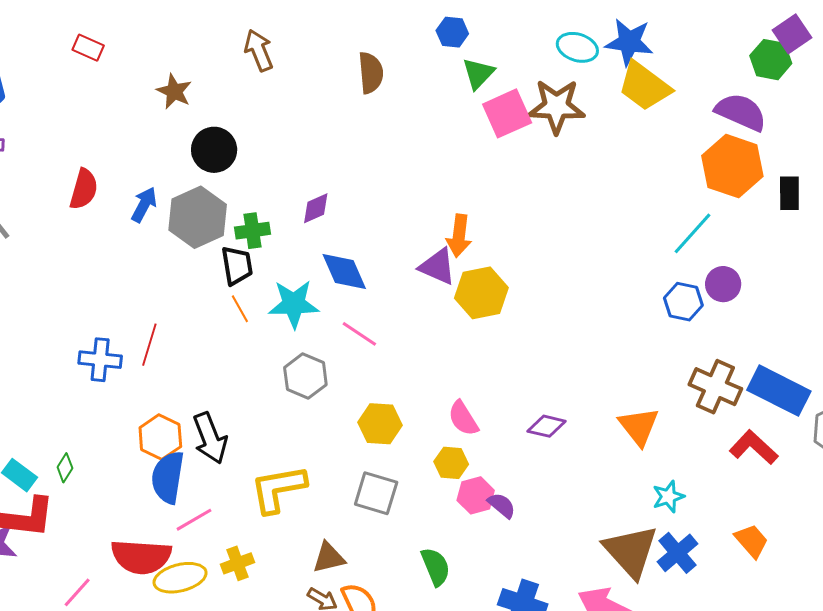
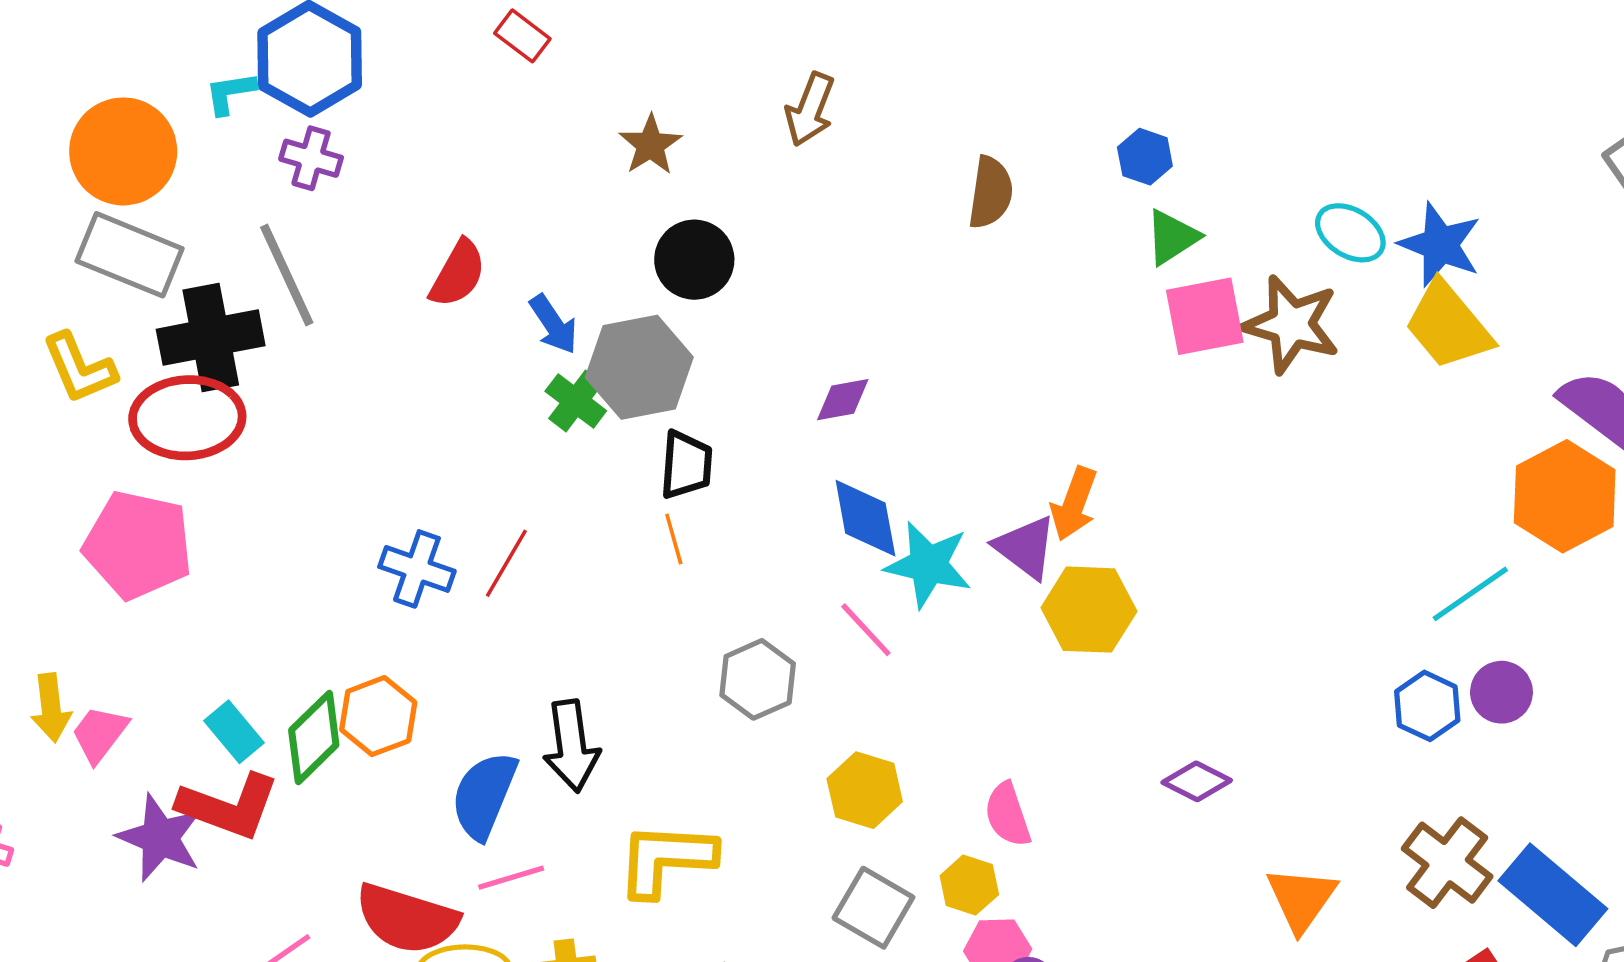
brown arrow: (259, 50) -> (810, 109), turned -150
blue arrow: (144, 205) -> (554, 324), turned 105
green cross: (252, 231) -> (576, 401), moved, turned 32
cyan star: (294, 304) -> (928, 565), moved
purple diamond: (547, 426) -> (1197, 781), moved
orange hexagon: (160, 437) -> (378, 716), moved
green diamond: (65, 468) -> (314, 738), size x1.8
gray square: (376, 493) -> (873, 908), moved

